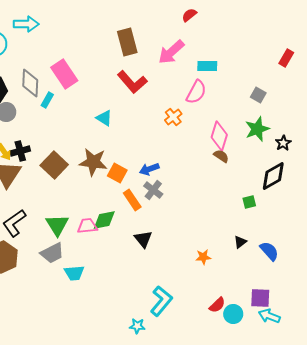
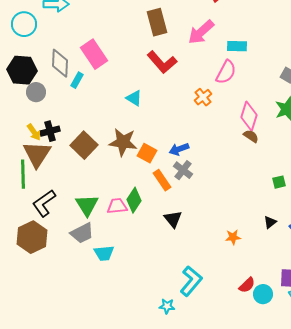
green diamond: (104, 220) -> (134, 200), turned -45

